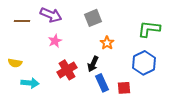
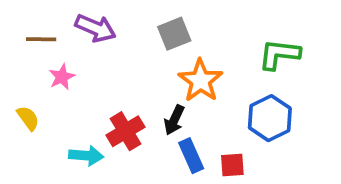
pink star: (55, 41) -> (62, 77), moved
orange star: (107, 43) -> (200, 81), size x1.6
yellow semicircle: (15, 63) -> (28, 118), turned -136
cyan arrow: (30, 83) -> (86, 156), moved

